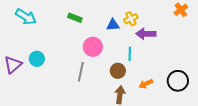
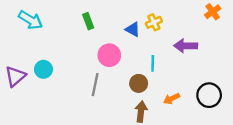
green rectangle: (75, 18) -> (88, 21), turned 48
blue triangle: (113, 25) -> (133, 29), turned 32
purple arrow: (146, 34) -> (186, 46), moved

